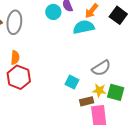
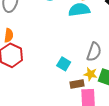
gray semicircle: (101, 68) -> (94, 52), turned -42

